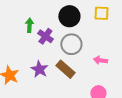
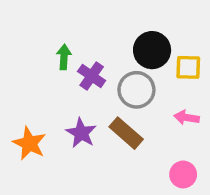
yellow square: (101, 13) -> (188, 67), moved
black circle: (69, 16) -> (152, 50), moved

